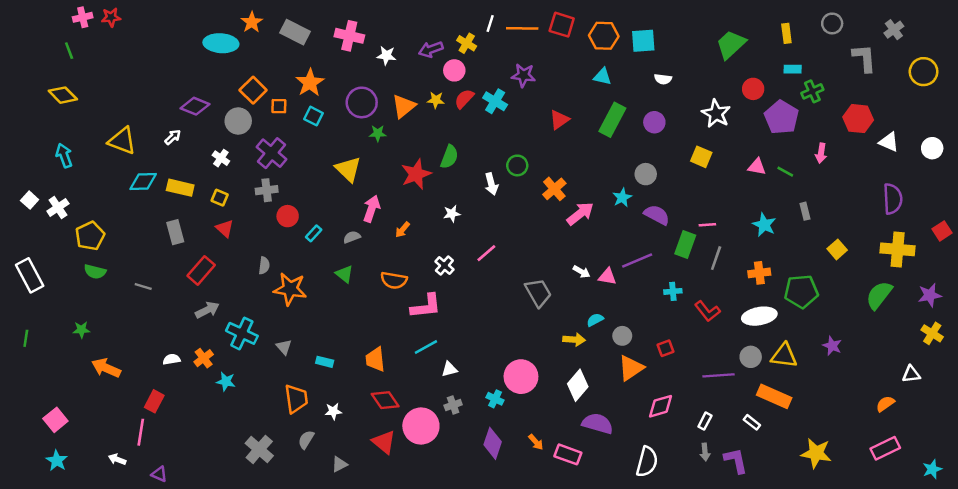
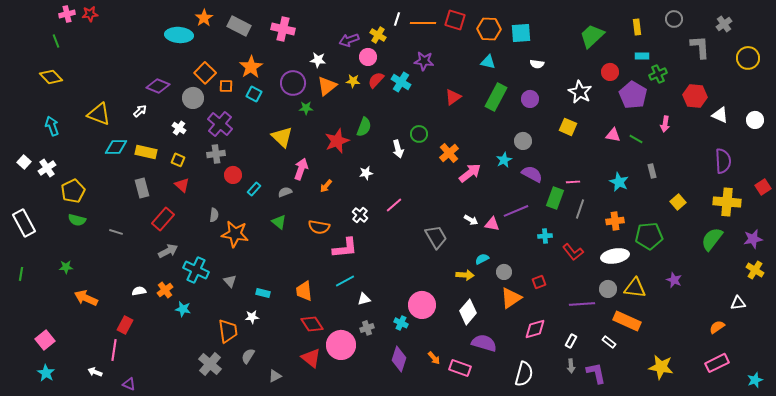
white star: (386, 56) -> (318, 60), moved
orange trapezoid: (296, 399) -> (228, 331), moved
white star: (333, 411) -> (252, 317), moved

